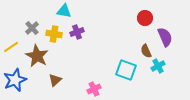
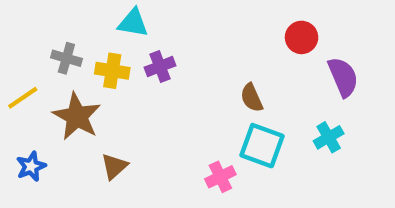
gray cross: (32, 28) -> (66, 58), turned -32
brown semicircle: (146, 51) -> (252, 98), moved
blue star: (15, 80) -> (31, 166), size x0.6
pink cross: (94, 89) -> (220, 177), moved

